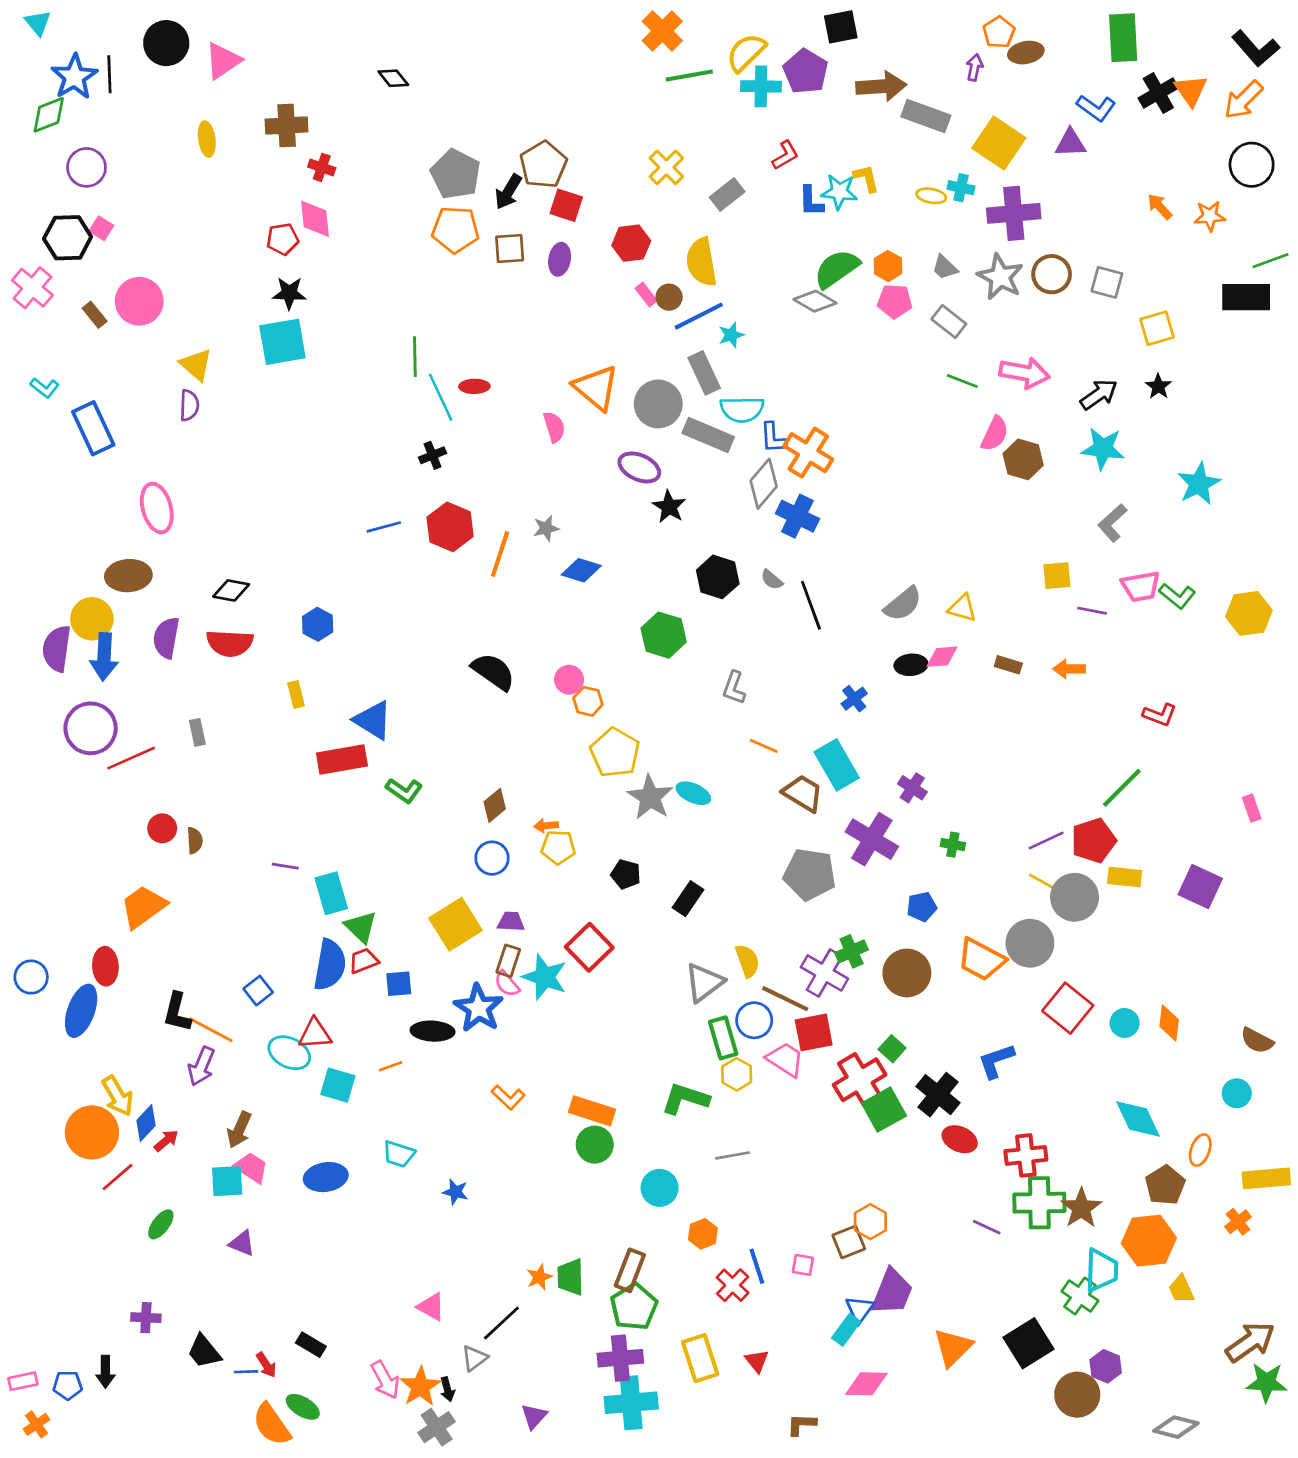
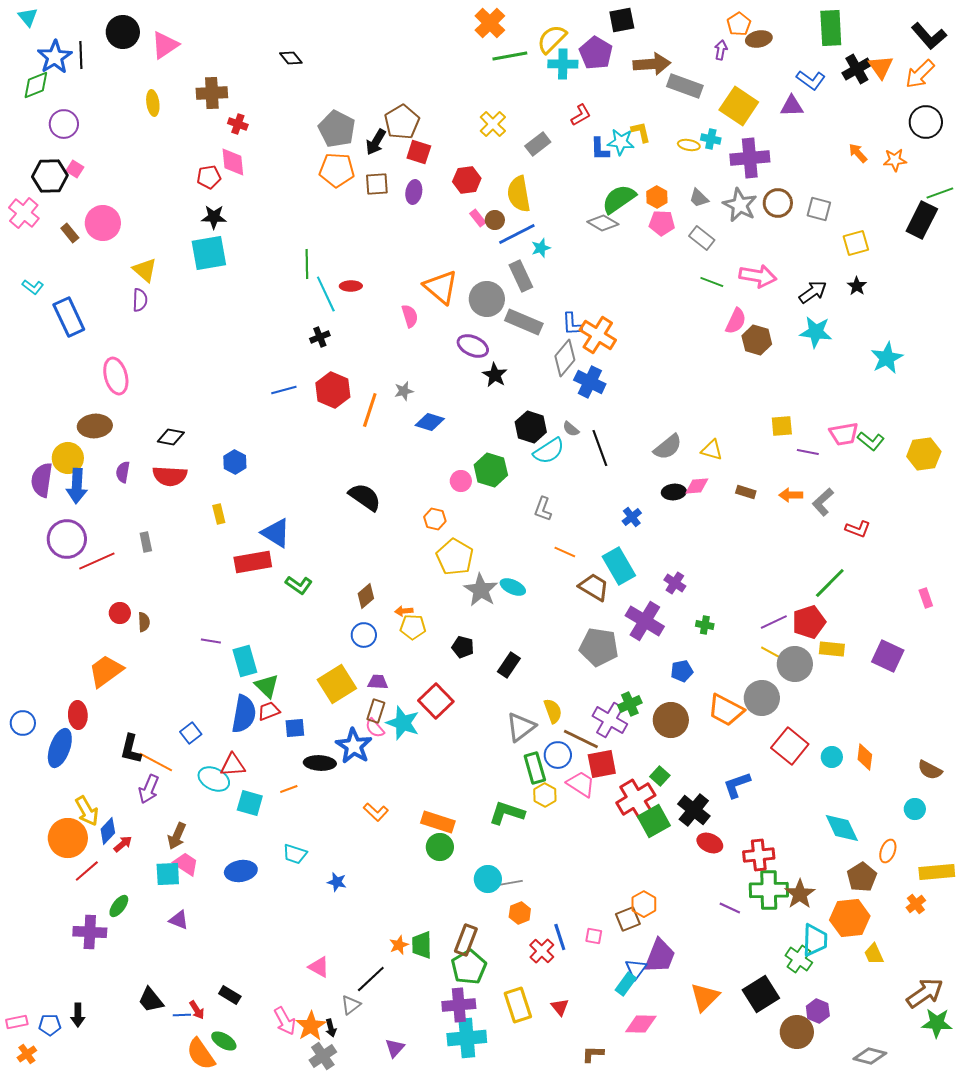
black rectangle: (1246, 297) -> (922, 220), turned -63
cyan semicircle: (742, 409) -> (549, 451), moved, turned -32
gray L-shape: (1112, 523) -> (823, 502), moved
purple semicircle: (166, 638) -> (123, 472), size x0.7
pink circle: (569, 680) -> (461, 481), moved
gray line: (733, 1155) -> (510, 883), moved
purple cross: (146, 1318) -> (90, 932), moved, size x1.5

